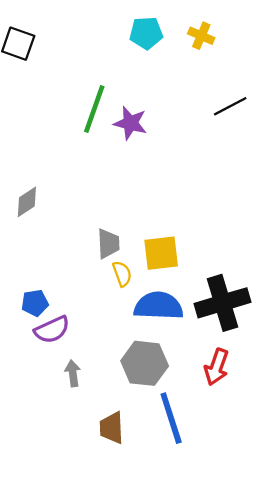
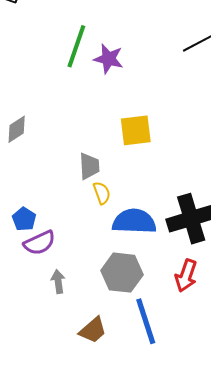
yellow square: (161, 253) -> (136, 130), moved
blue pentagon: (35, 303) -> (24, 219), turned -30
brown trapezoid: (112, 428) -> (93, 330), turned -128

